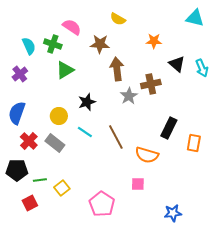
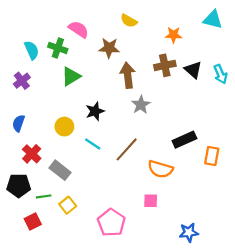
orange star: (154, 41) -> (174, 35), moved
brown cross: (151, 84) -> (165, 65), moved
blue semicircle: (17, 113) -> (19, 123), size x0.7
black rectangle: (169, 128) -> (184, 140), turned 40
brown line: (116, 137) -> (127, 149), turned 70
gray rectangle: (55, 143) -> (60, 170), moved

